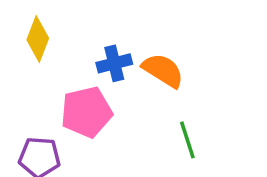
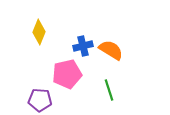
green line: (187, 140) -> (109, 90), moved

